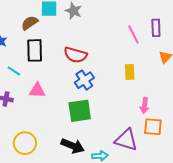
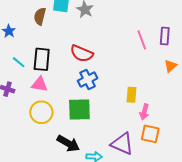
brown semicircle: (30, 23) -> (40, 16), turned -48
black rectangle: (35, 50) -> (42, 59), moved
yellow rectangle: (130, 72) -> (131, 95), moved
yellow circle: (25, 143) -> (41, 112), moved

